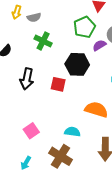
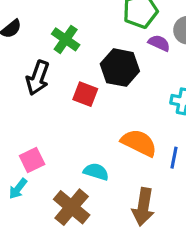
green cross: (43, 41) -> (66, 39), moved
purple semicircle: (99, 45) -> (159, 43), turned 48
cyan arrow: (26, 163) -> (18, 189), moved

